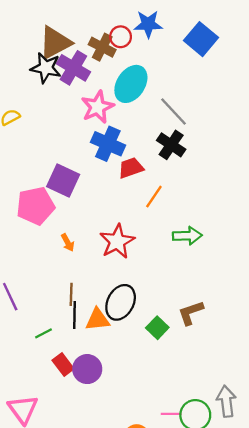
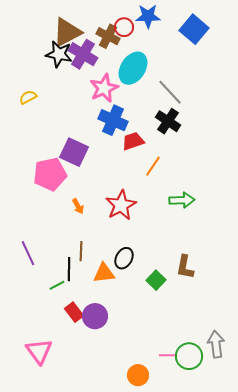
black ellipse: (121, 302) -> (124, 258), size x0.7
brown L-shape: (191, 313) -> (185, 267), turned -60
black line: (75, 315) -> (69, 269), moved

